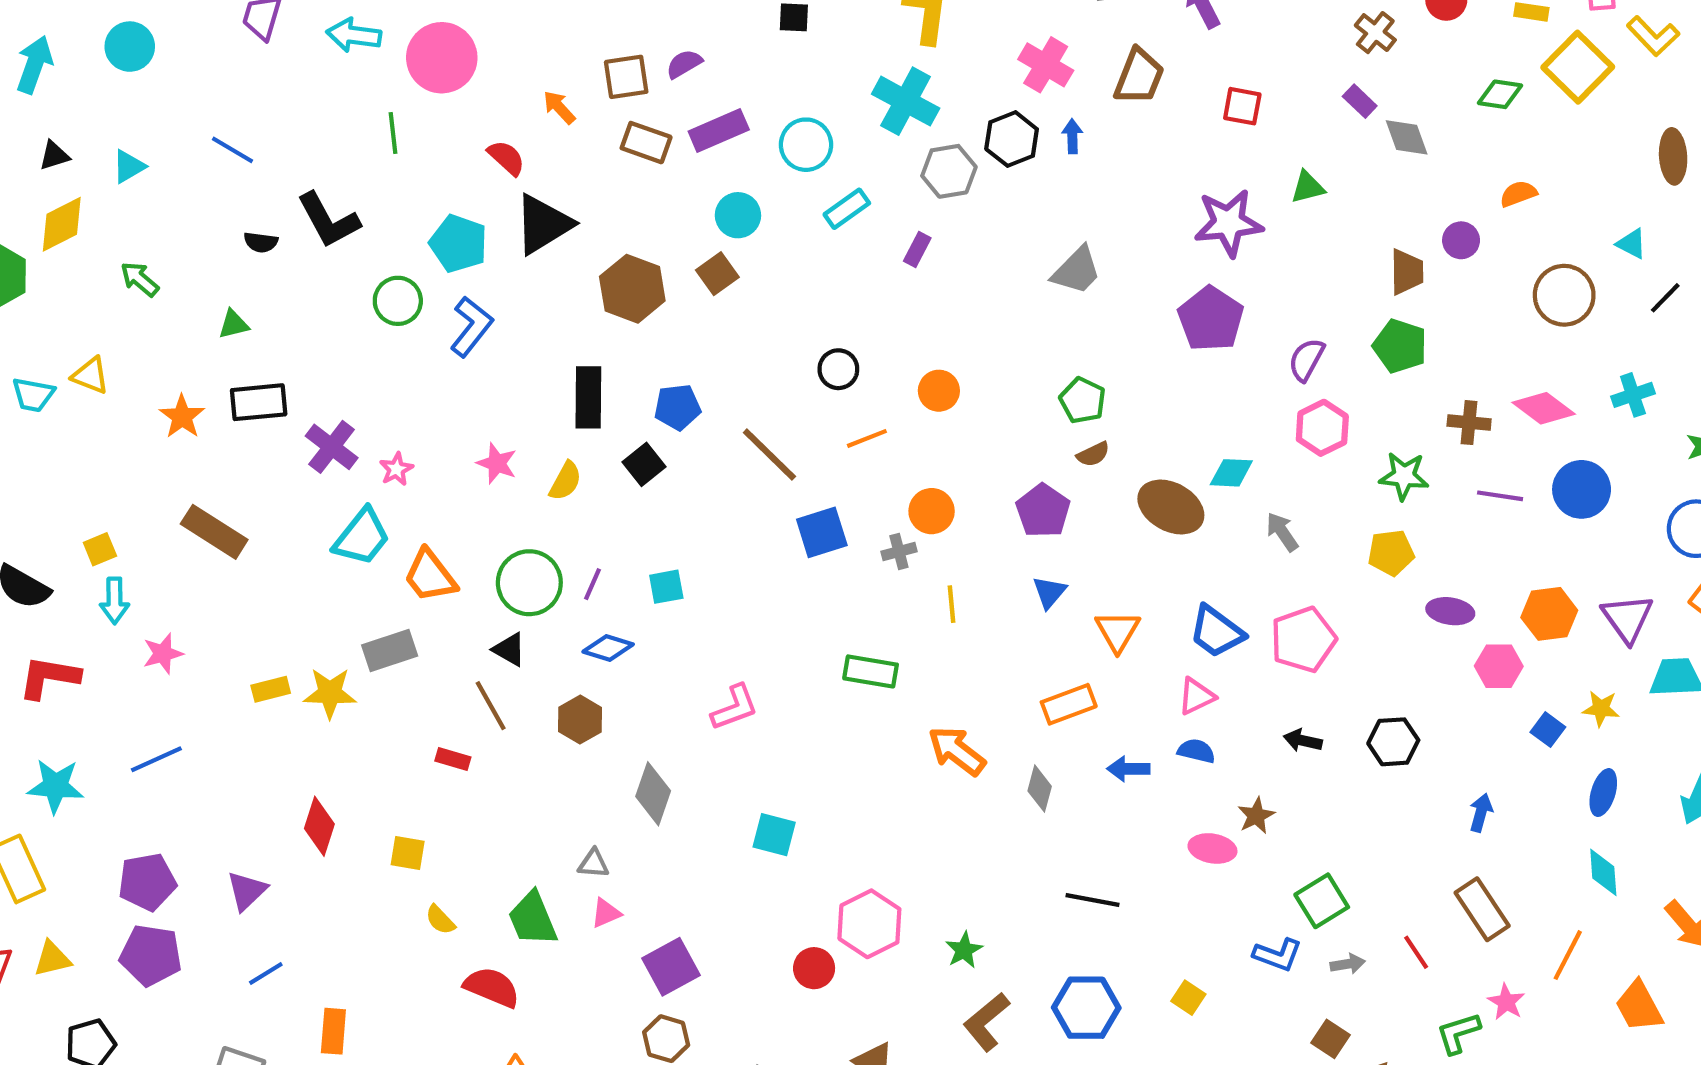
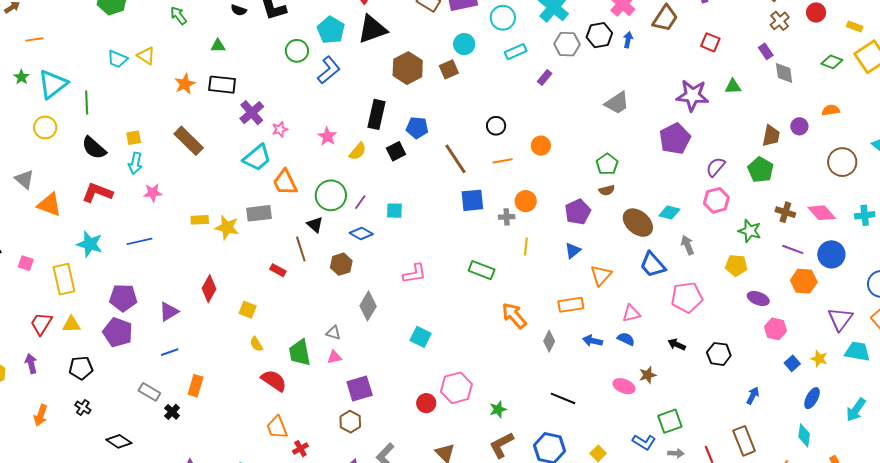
orange hexagon: (1549, 614) -> (804, 281), moved
blue trapezoid: (1216, 632) -> (653, 265), moved

